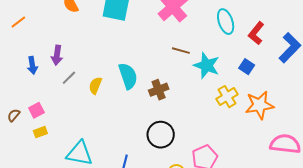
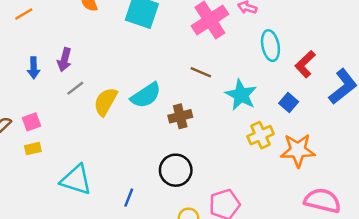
brown line: (181, 51) -> (201, 72), moved
cyan semicircle: (128, 76) -> (146, 95), turned 68
yellow semicircle: (95, 86) -> (106, 102), size x1.4

